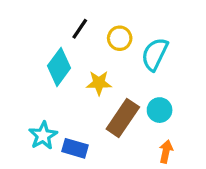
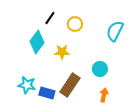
cyan semicircle: (155, 54) -> (115, 31), moved
brown rectangle: (123, 118) -> (70, 85), moved
cyan star: (43, 136) -> (27, 85), turned -30

